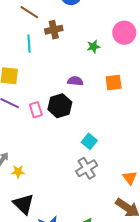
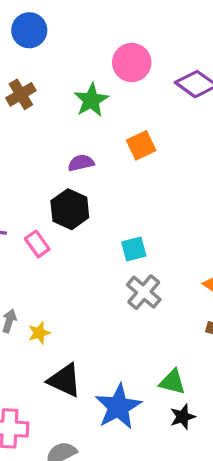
green star: (93, 47) -> (91, 100), size x1.5
pink rectangle: (36, 110) -> (37, 244), moved
cyan square: (89, 141) -> (134, 249), turned -35

